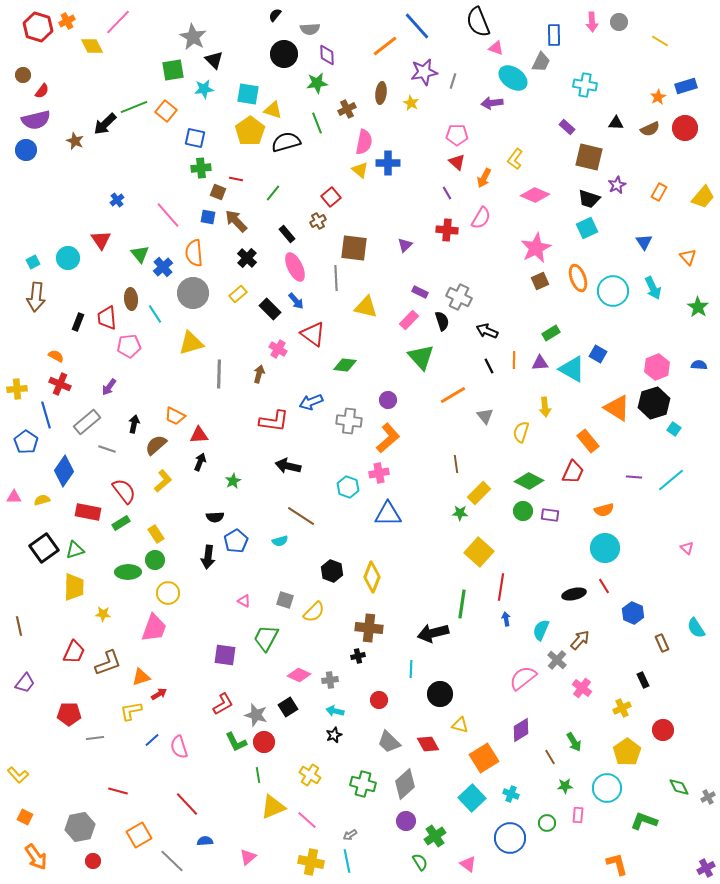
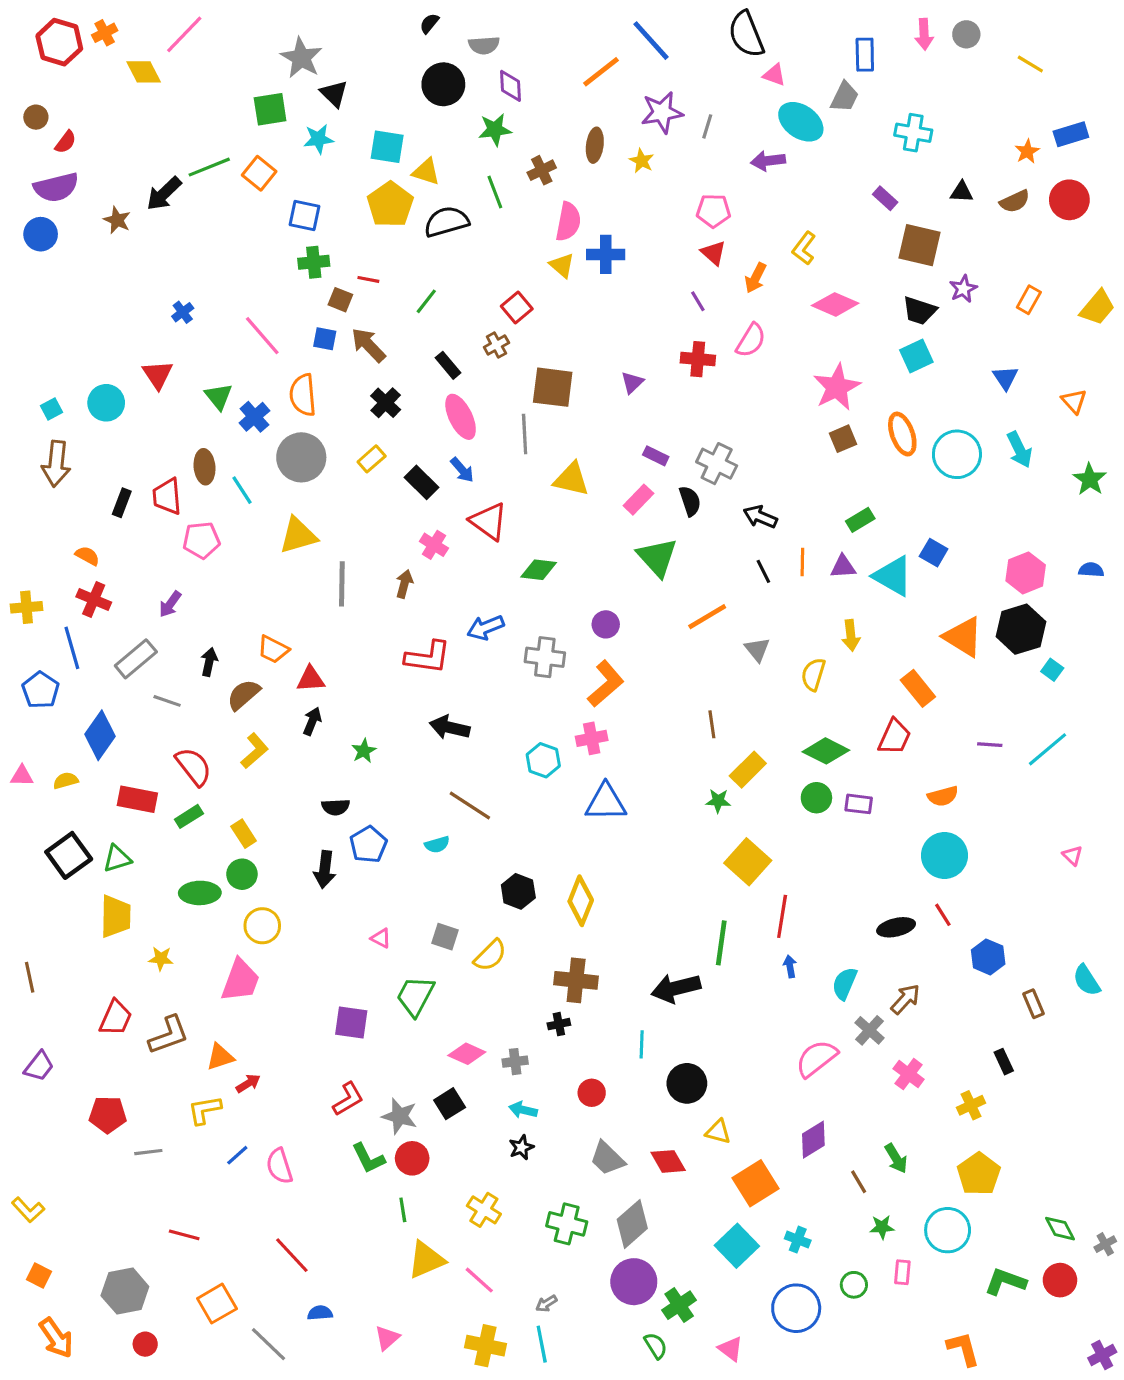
red circle: (663, 730) -> (1060, 1280), moved
purple circle: (406, 821) -> (634, 1282), size x1.5

